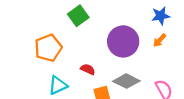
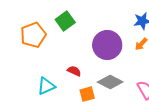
orange pentagon: (48, 48) -> (33, 35), moved

